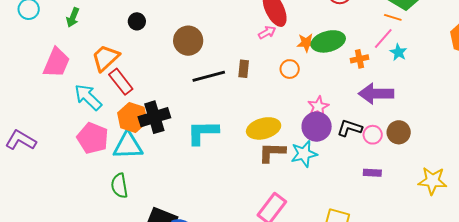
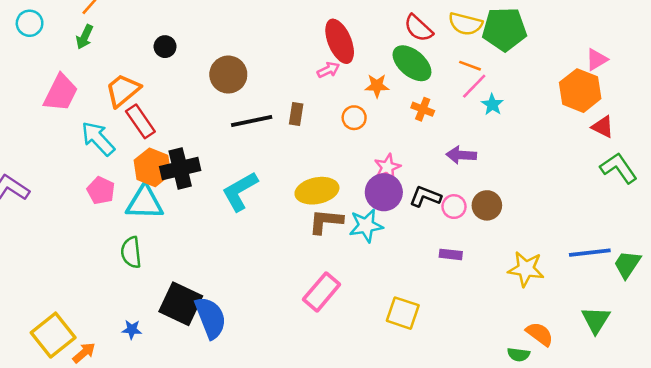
orange line: (393, 17) -> (470, 66), moved
green ellipse: (328, 41) -> (412, 63), moved, turned 52
orange cross: (359, 59) -> (423, 109), moved, turned 30
purple arrow: (376, 94) -> (461, 155), size x0.7
cyan L-shape: (203, 132) -> (240, 191), turned -32
pink pentagon: (93, 138) -> (101, 190), size x0.7

